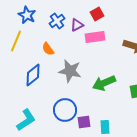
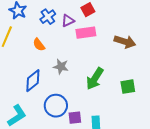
gray star: (70, 71) -> (61, 67), size x0.7
blue diamond: (33, 75) -> (33, 81), moved
green arrow: (104, 83) -> (95, 79), turned -35

